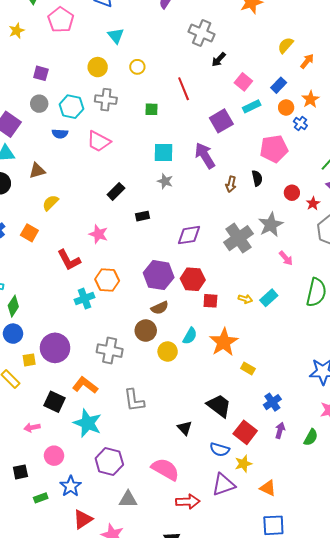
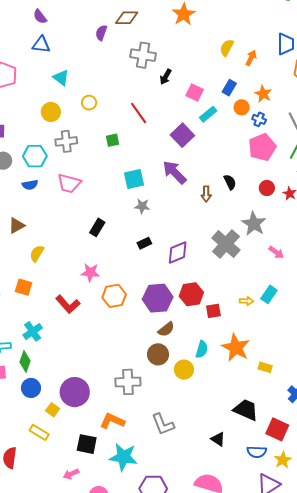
pink pentagon: (274, 149) -> (262, 147), moved
black rectangle: (142, 216) -> (144, 243), moved
orange hexagon: (107, 280) -> (114, 296), moved
cyan cross: (84, 299) -> (33, 331), moved
yellow square: (29, 360) -> (53, 410), turned -32

